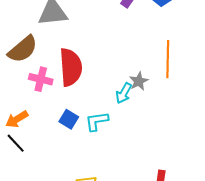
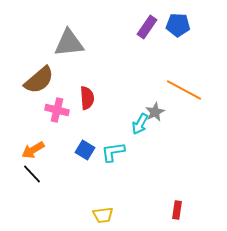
orange line: (168, 59) -> (184, 90), turned -63
red semicircle: (71, 67) -> (87, 98), size x0.6

